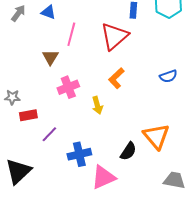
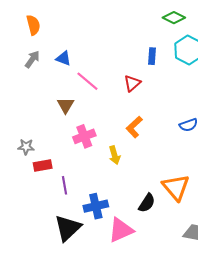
pink line: (71, 34) -> (87, 81), turned -65
red triangle: (114, 36) -> (132, 83), size x0.6
purple line: (49, 134) -> (65, 185), turned -54
black triangle: (18, 171) -> (68, 228), moved

